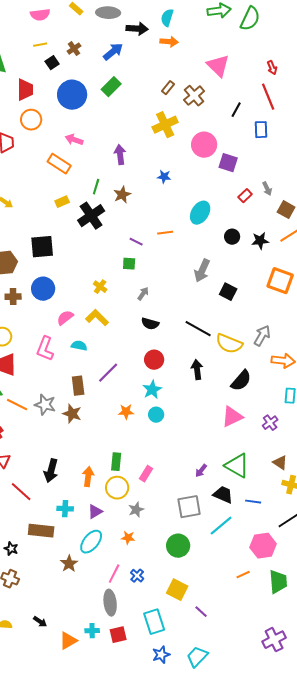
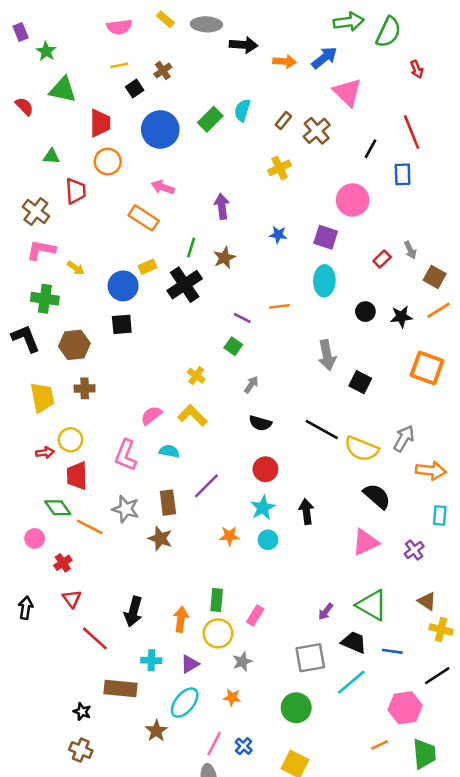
cyan semicircle: (167, 18) -> (242, 110), moved
blue arrow: (113, 52) -> (324, 58), moved
red arrow: (272, 68) -> (417, 69), moved
yellow cross: (165, 125) -> (280, 168), size x0.7
pink circle: (204, 145) -> (353, 200), moved
purple square: (228, 163) -> (326, 237), moved
cyan ellipse: (200, 213) -> (324, 281), turned -30
black square: (42, 247) -> (122, 324), size x0.7
green square: (129, 264) -> (233, 346), turned 32
gray arrow: (202, 271) -> (327, 355), turned -35
blue circle: (43, 289) -> (123, 286), moved
black arrow: (197, 370) -> (306, 512), moved
black semicircle: (241, 381) -> (377, 496), turned -90
gray star: (45, 405) -> (126, 509), moved

